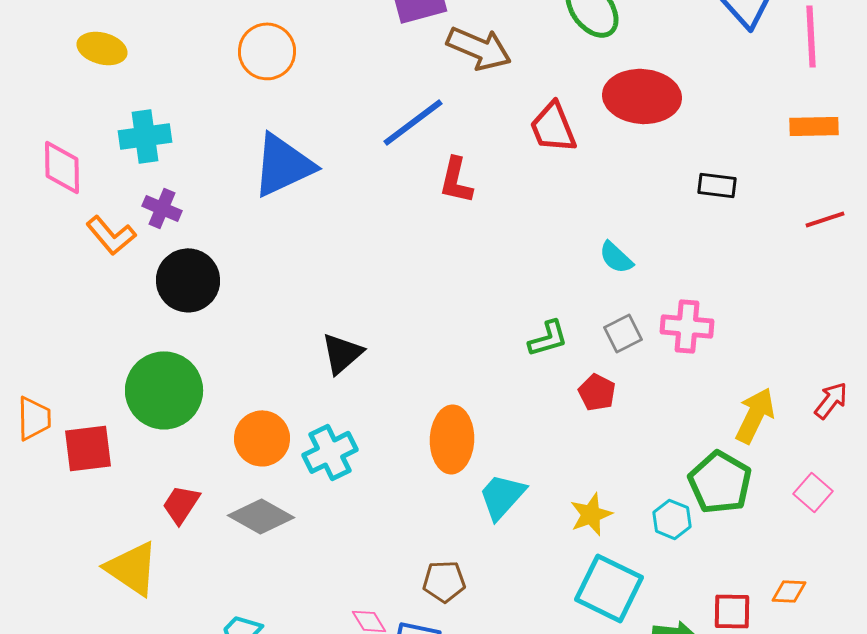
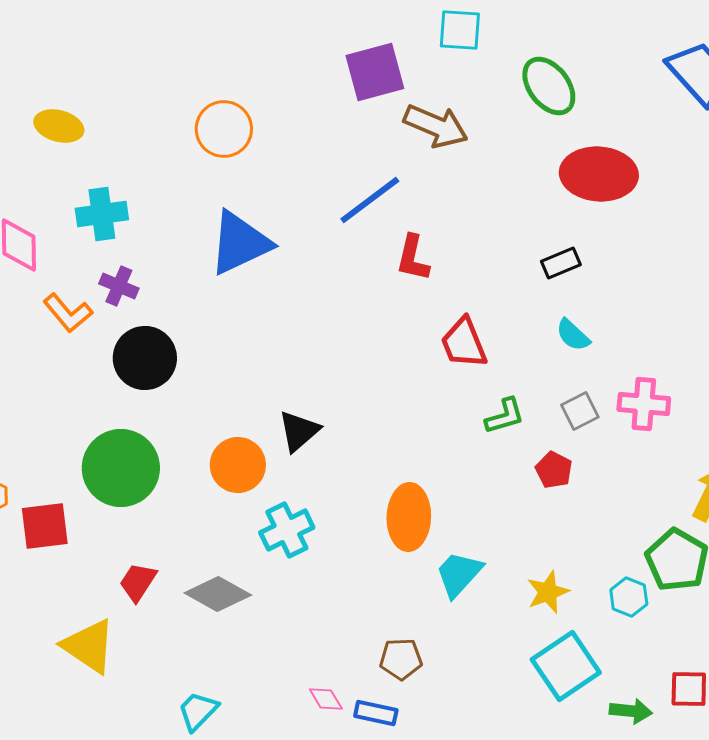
red trapezoid: (553, 127) -> (464, 343), moved
black rectangle: (717, 185) -> (561, 263), moved, turned -30
orange circle: (262, 438) -> (238, 465), moved
cyan square: (609, 588) -> (566, 666), turned 30

